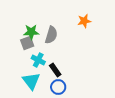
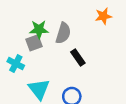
cyan cross: (38, 60) -> (16, 64), moved
black rectangle: (55, 70) -> (78, 57), moved

